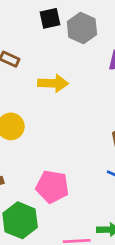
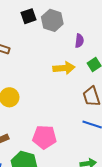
yellow arrow: (53, 83) -> (64, 68), moved

